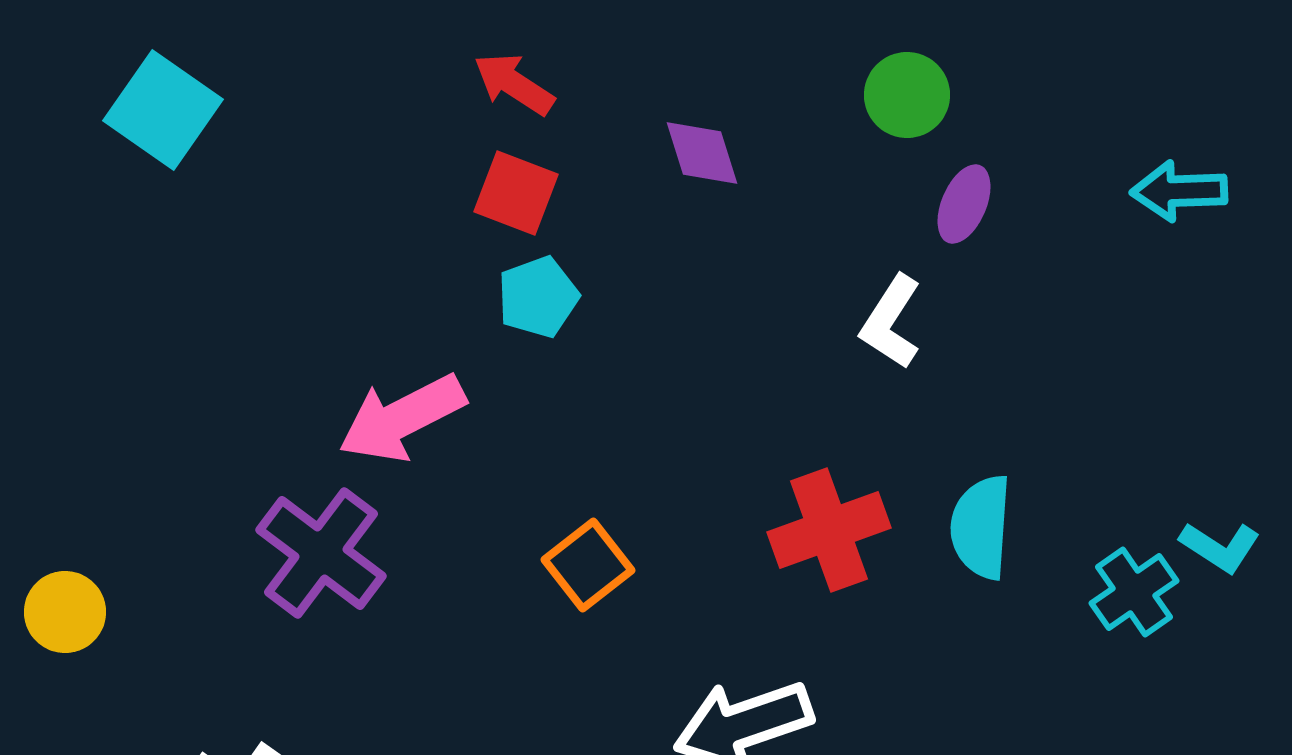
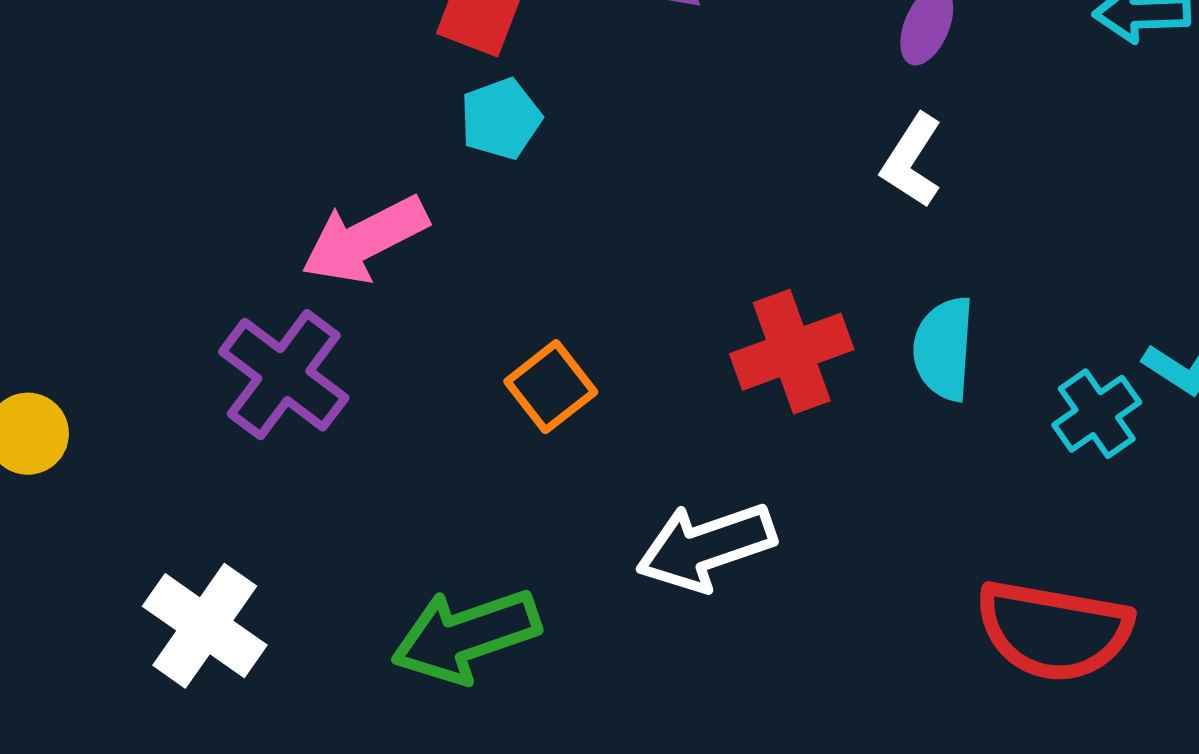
white L-shape: (891, 322) -> (912, 161), moved

